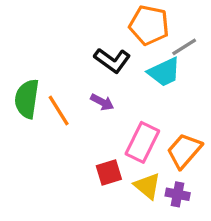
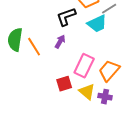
black L-shape: (112, 60) -> (66, 17), turned 125
purple arrow: (102, 102) -> (60, 42), turned -88

